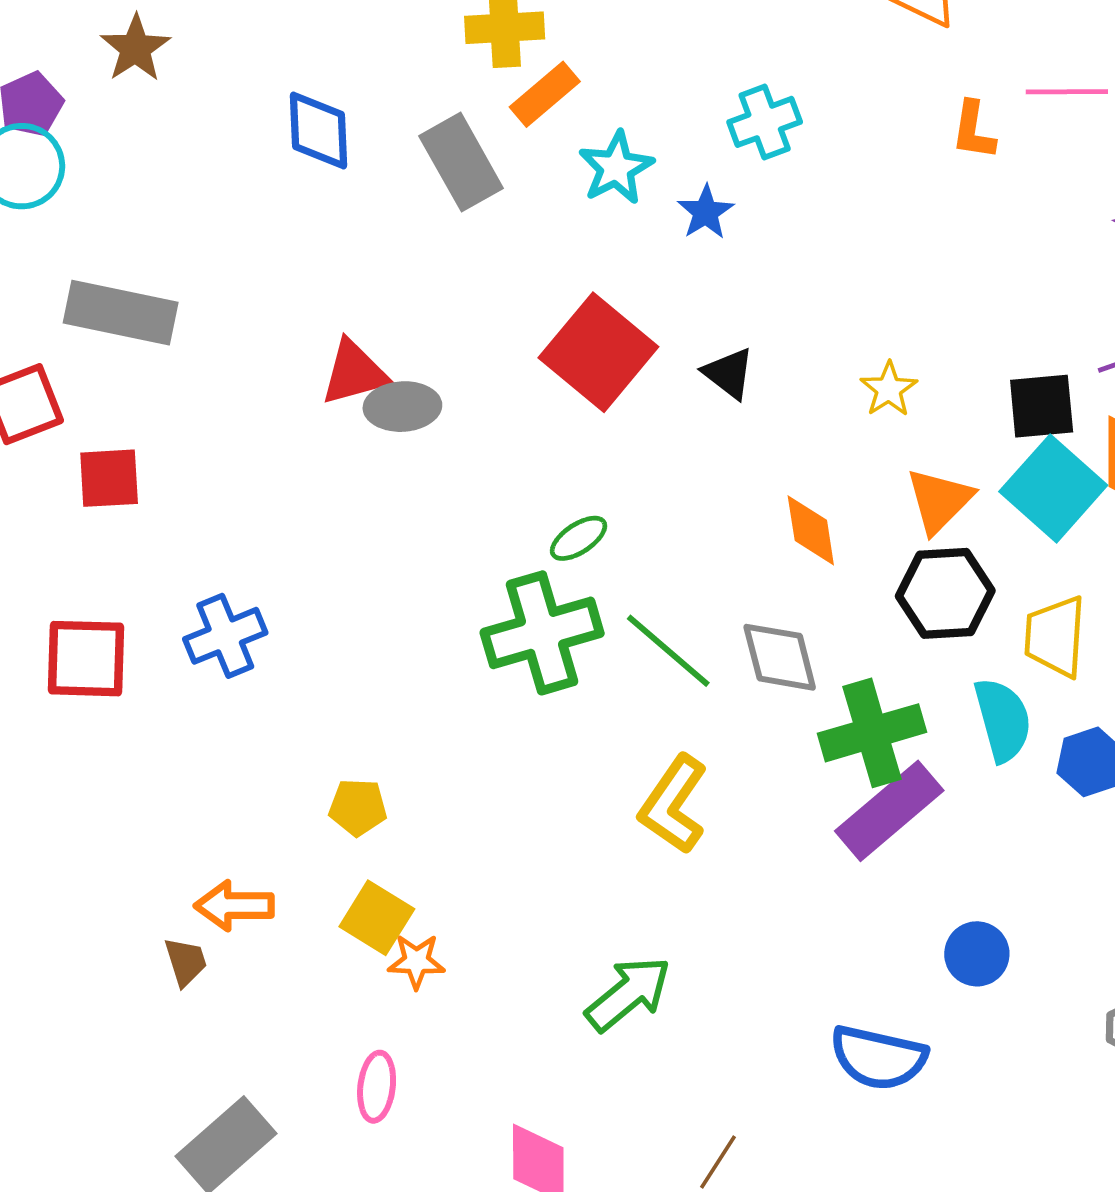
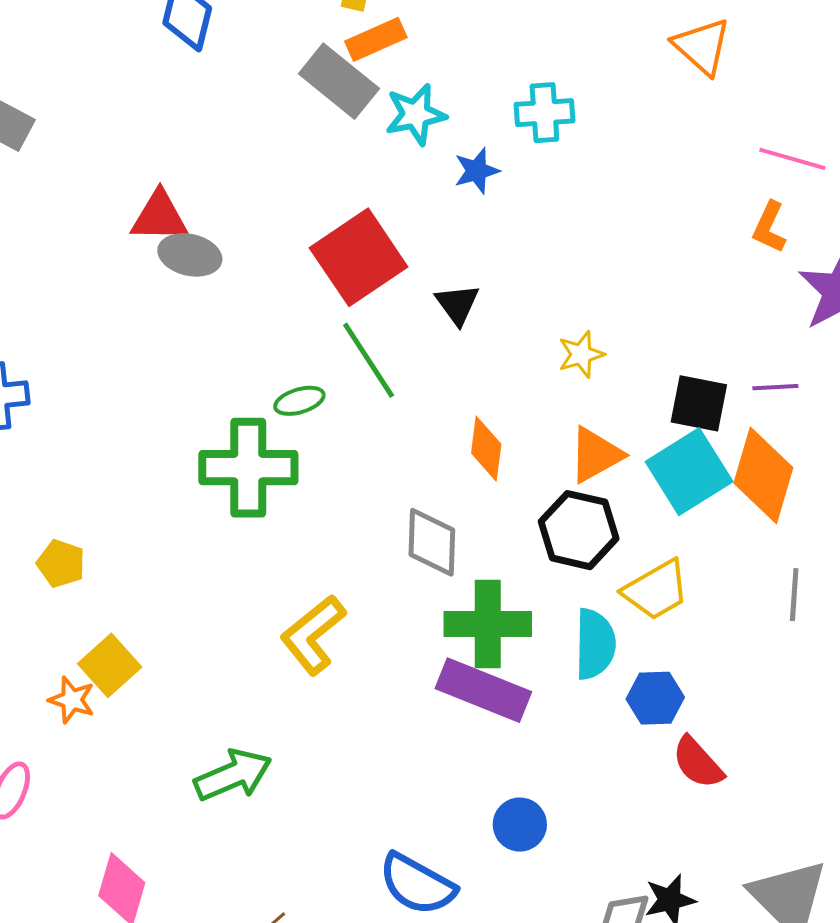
orange L-shape: (973, 130) -> (769, 227), moved
gray rectangle: (461, 162) -> (339, 81), moved, turned -38
yellow trapezoid: (1055, 636) -> (656, 590), turned -140
green line: (668, 651) -> (369, 360), moved
purple rectangle: (889, 811) -> (483, 690), turned 46
yellow square: (377, 918) -> (110, 665), moved

